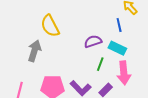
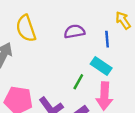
purple semicircle: (93, 41) -> (74, 31), moved

